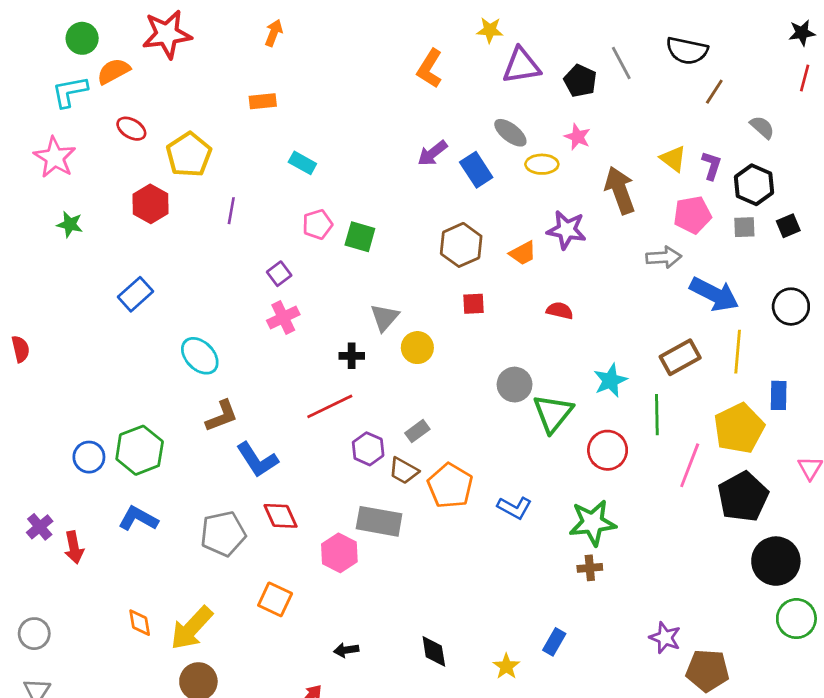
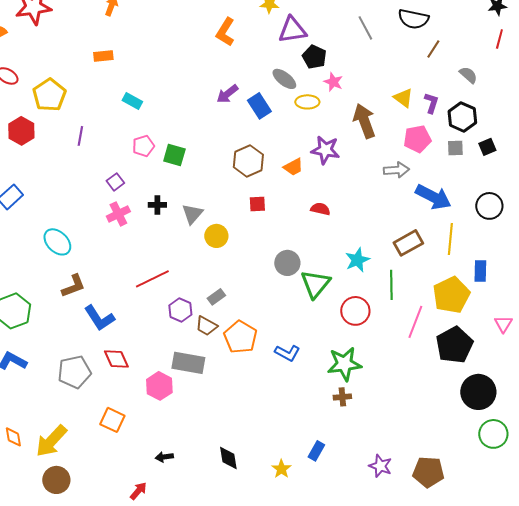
black pentagon: (580, 81) -> (314, 57), moved
black cross: (352, 356) -> (157, 205), moved
purple star: (665, 638) -> (380, 466), moved

